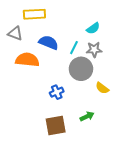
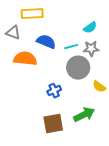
cyan line: (74, 48) -> (71, 47), turned 48
green arrow: (87, 116) -> (84, 115), size x1.5

